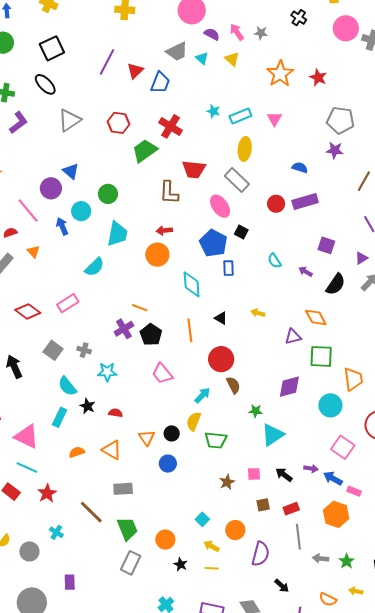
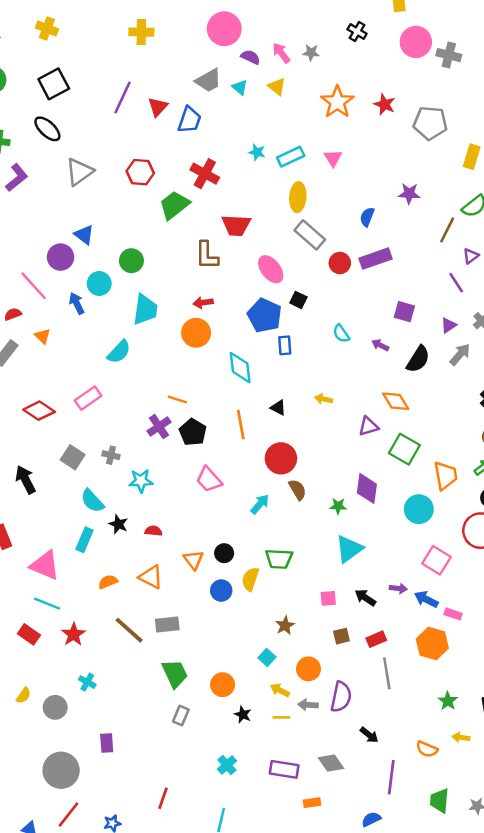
gray pentagon: (340, 120) -> (430, 123), moved
blue semicircle: (300, 168) -> (367, 217), turned -84
gray rectangle: (237, 180) -> (310, 235), moved
green square: (321, 356) -> (404, 449), turned 30
purple diamond: (289, 387) -> (367, 488), turned -65
green star: (256, 411) -> (338, 506), moved
yellow semicircle: (194, 421) -> (250, 579), moved
brown star: (227, 482) -> (285, 625), moved
brown line: (91, 512) -> (129, 630), moved
gray arrow: (321, 558) -> (308, 705), moved
gray rectangle: (131, 563) -> (181, 715), size x0.7

